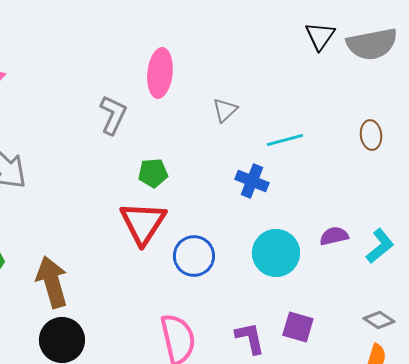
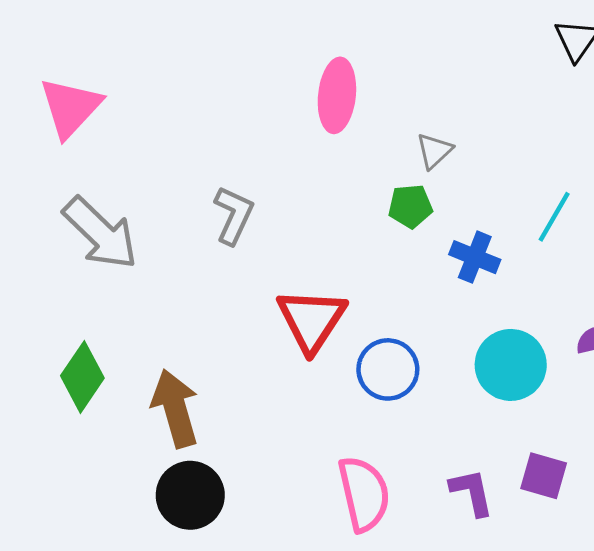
gray L-shape: (113, 115) -> (234, 215), moved
cyan line: (285, 140) -> (554, 217), moved, turned -45
green pentagon: (153, 173) -> (410, 206), moved

